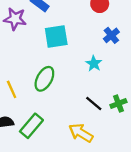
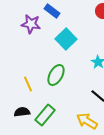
cyan square: (56, 37) -> (66, 39), turned -35

